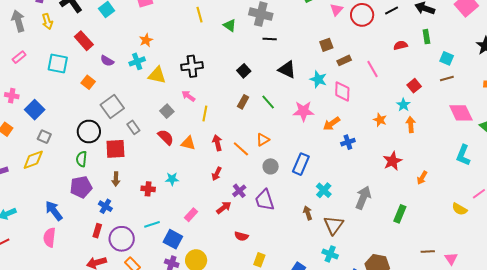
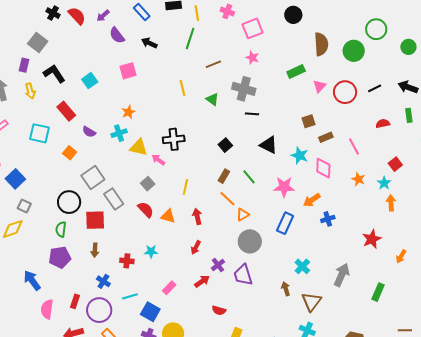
pink arrow: (188, 96) -> (158, 160), moved
orange star: (380, 120) -> (358, 179), moved
gray rectangle: (133, 127) -> (114, 199), size x1.5
orange line: (241, 149) -> (227, 199), moved
blue rectangle: (301, 164) -> (285, 223), moved
gray circle: (271, 166) -> (250, 241), size x1.5
blue cross: (105, 206) -> (103, 281), moved
pink semicircle: (49, 237) -> (47, 309), moved

